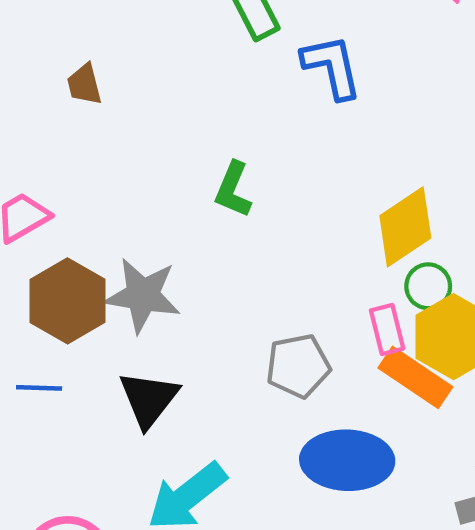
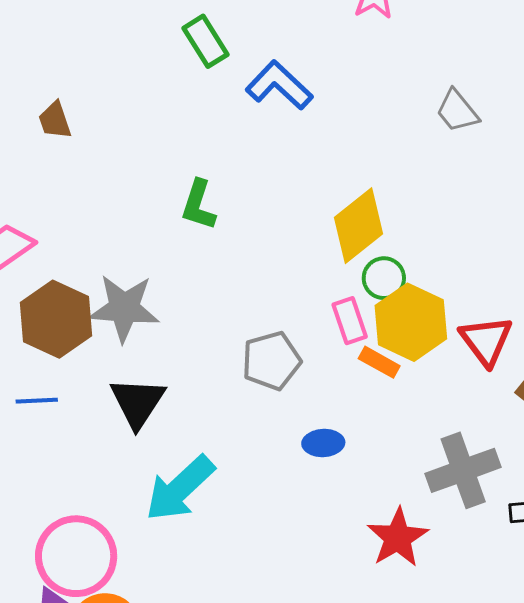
blue L-shape: (332, 67) -> (279, 85), turned -30
orange rectangle: (415, 377) -> (379, 362), size x0.6
blue ellipse: (347, 460) -> (323, 443), size x0.5

